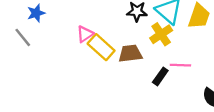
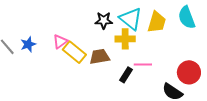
blue star: (36, 13) -> (28, 44), moved
yellow cross: (161, 34) -> (125, 39), turned 36

